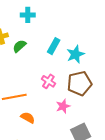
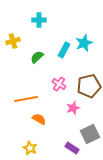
green semicircle: (19, 46) -> (37, 57), moved
cyan star: (75, 54) -> (84, 43), moved

